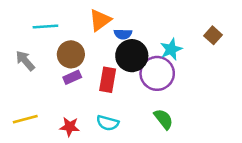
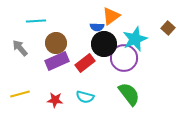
orange triangle: (100, 20) -> (111, 16), moved
cyan star: (171, 49) -> (135, 39), size x1.4
purple rectangle: (72, 77) -> (57, 61), size x1.6
red rectangle: (108, 80) -> (85, 63), turned 42
green semicircle: (164, 119) -> (129, 94), size x1.4

